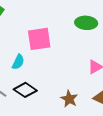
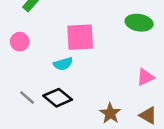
cyan semicircle: (18, 62) -> (63, 64), moved, turned 42

